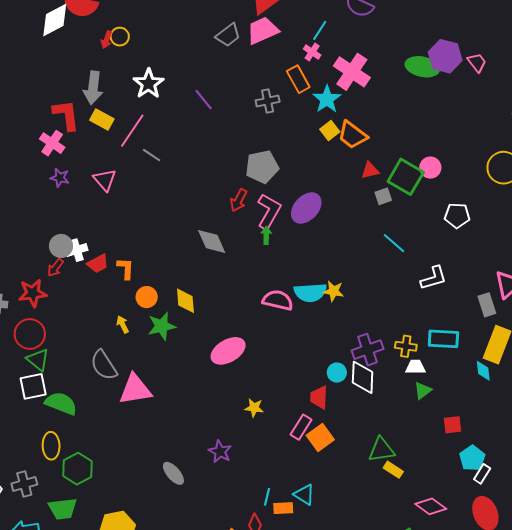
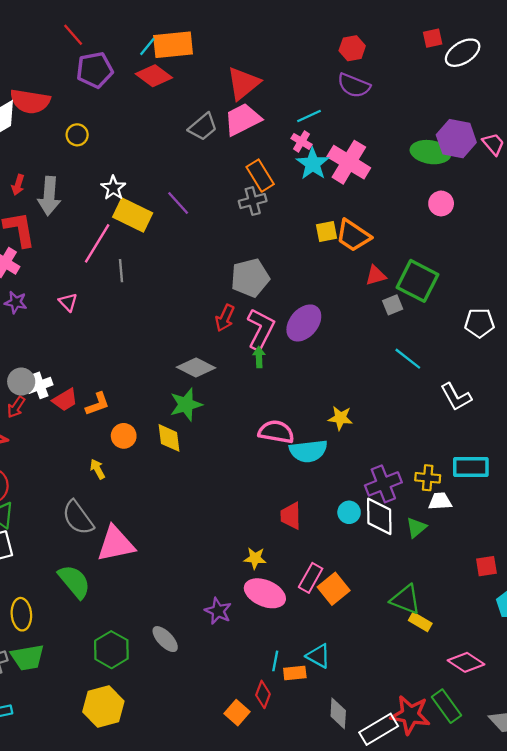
cyan line: (320, 30) -> (309, 116), turned 35
red arrow: (106, 40) -> (18, 185), moved
orange rectangle: (298, 79) -> (260, 176), moved
white star: (149, 84) -> (113, 188), size x0.7
cyan star: (327, 99) -> (313, 164), moved
yellow rectangle: (102, 120) -> (133, 215), moved, size x1.4
yellow square: (330, 130) -> (327, 232), turned 30
gray line: (152, 155) -> (121, 271), turned 54
pink circle: (430, 168) -> (441, 203), moved
pink triangle: (105, 180) -> (68, 302), size x0.7
gray diamond: (212, 241) -> (196, 367), turned -36
orange L-shape: (126, 269) -> (98, 404), turned 70
white L-shape: (434, 278) -> (456, 397), turned 80
cyan semicircle: (310, 292) -> (308, 451), moved
green star: (162, 326) -> (186, 404), moved
pink ellipse: (228, 351) -> (265, 593), moved, turned 56
green triangle: (423, 391) -> (416, 528), moved
red trapezoid: (319, 397) -> (291, 516), moved
green semicircle: (61, 403) -> (74, 581), moved, turned 32
green triangle: (382, 450) -> (406, 599), turned 32
green hexagon: (77, 469) -> (111, 650), moved
green trapezoid: (63, 509) -> (28, 657), moved

